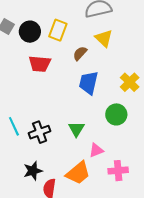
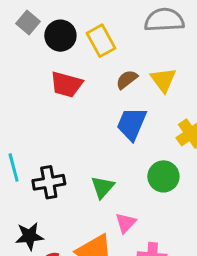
yellow rectangle: (58, 30) -> (101, 41), turned -60
yellow triangle: (104, 38) -> (163, 80), moved
pink triangle: (96, 150) -> (126, 223), turned -35

